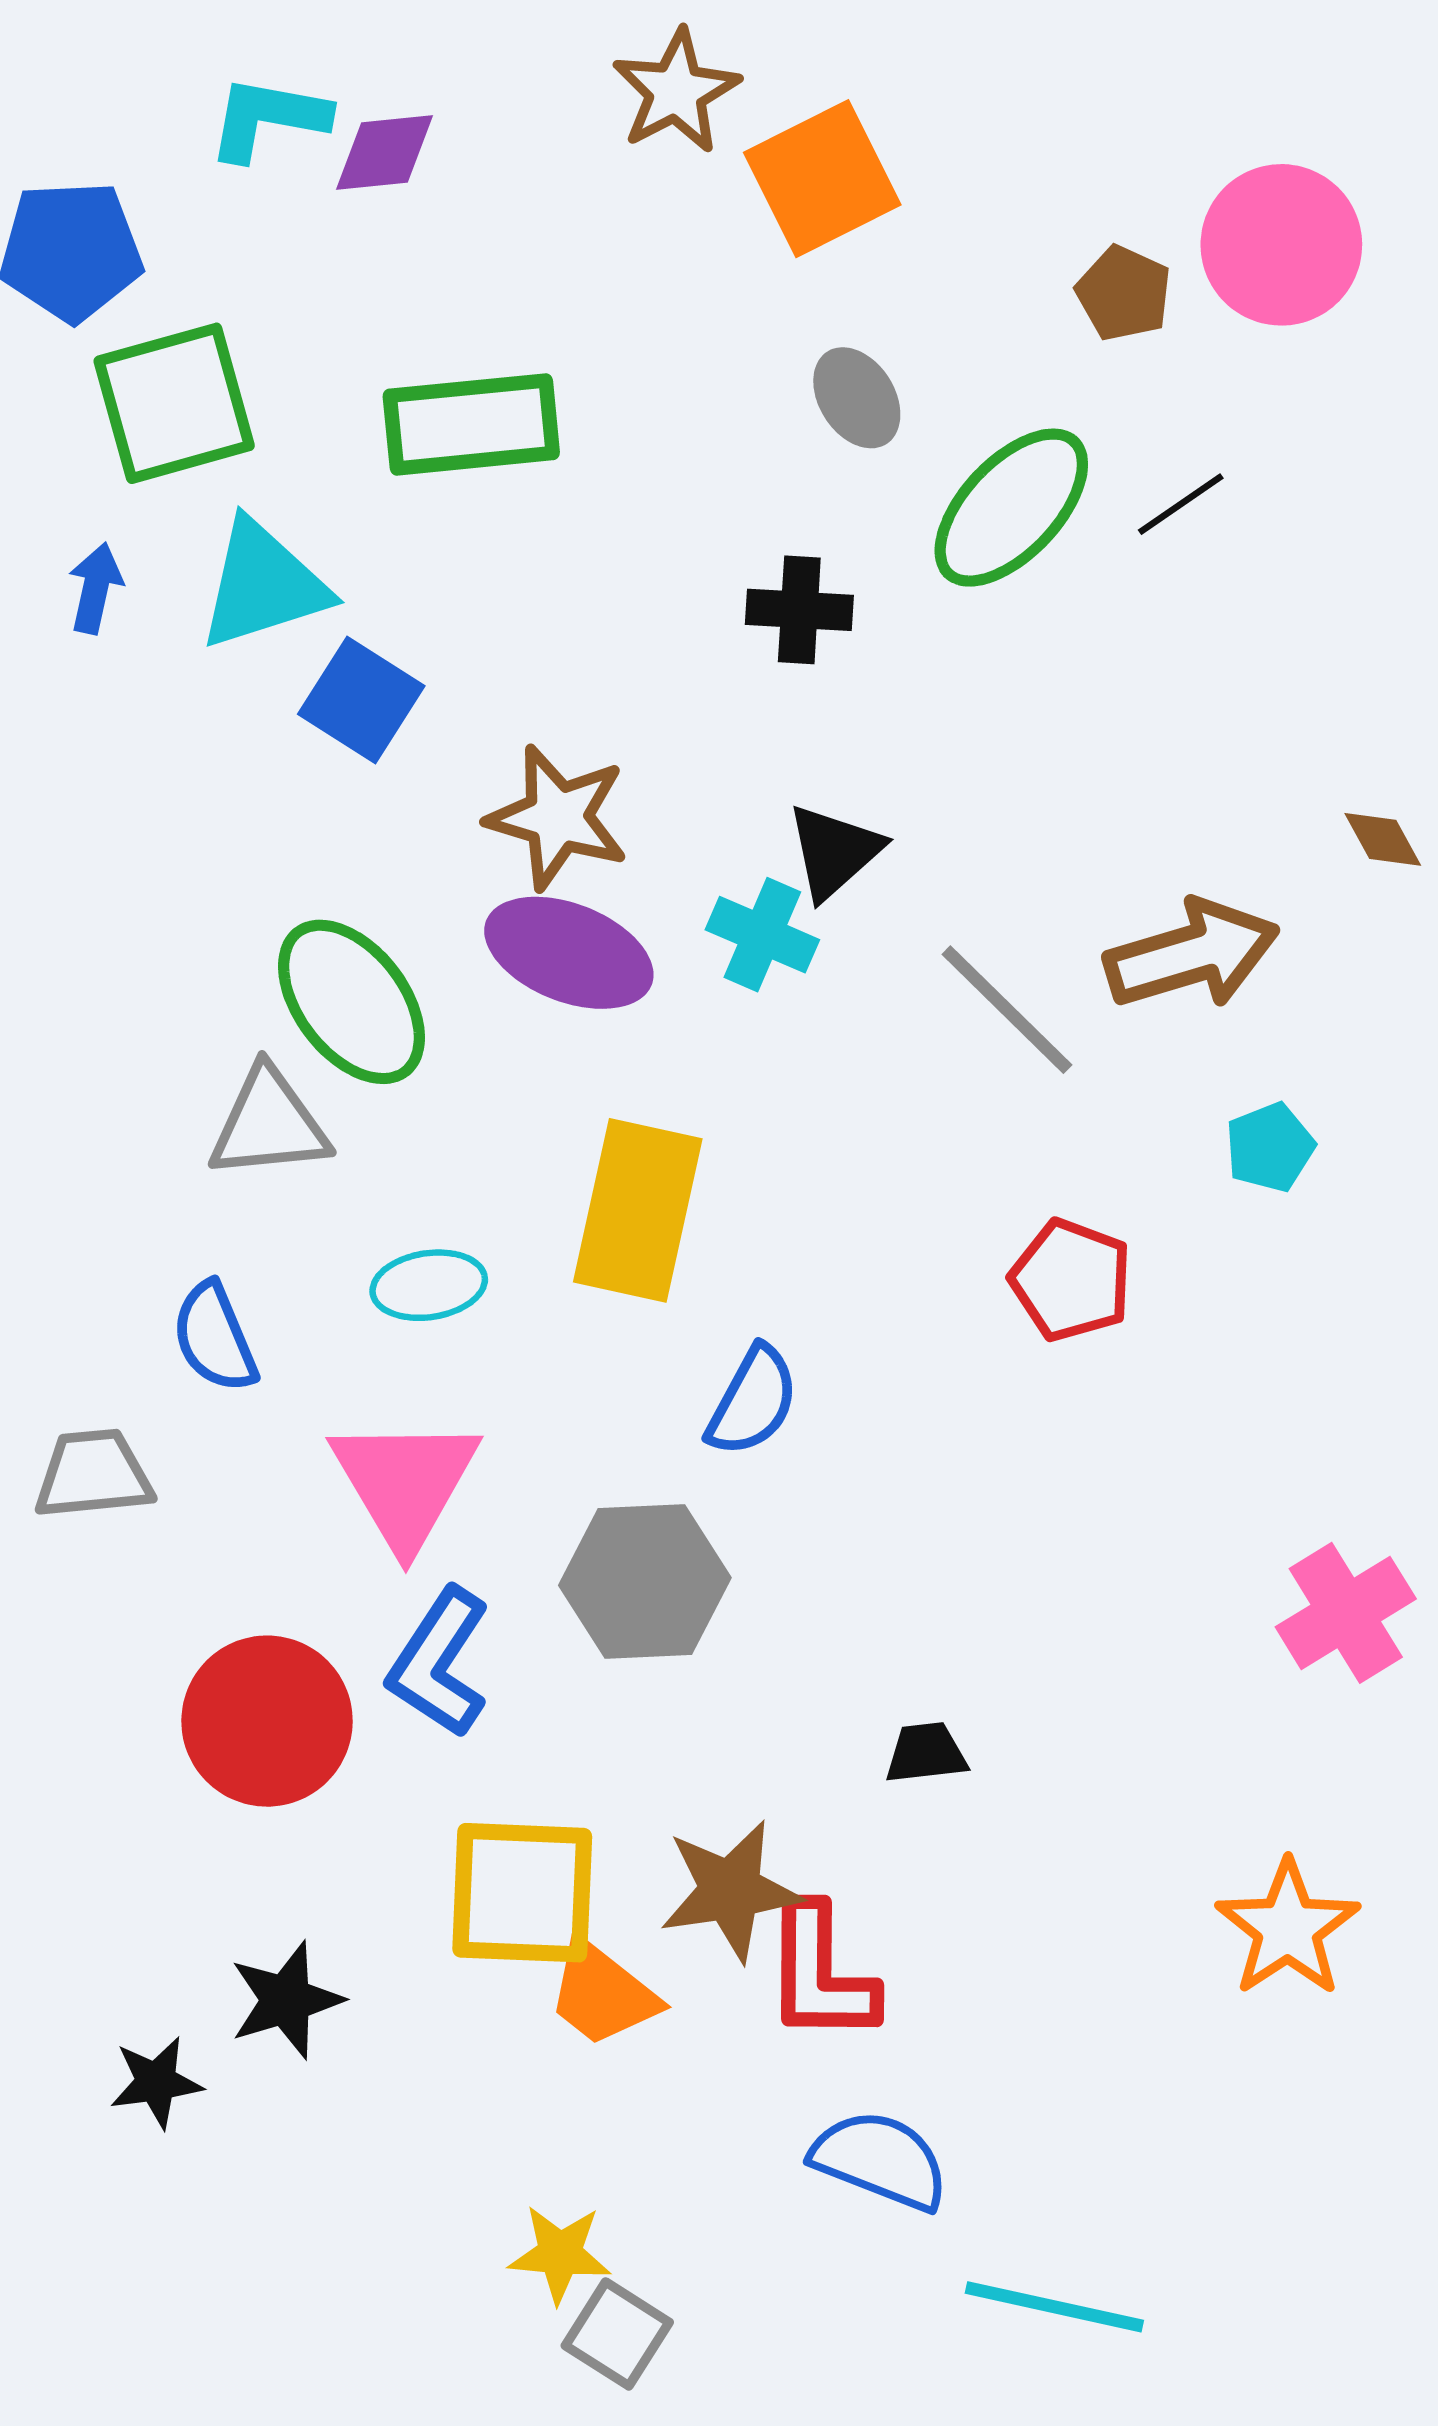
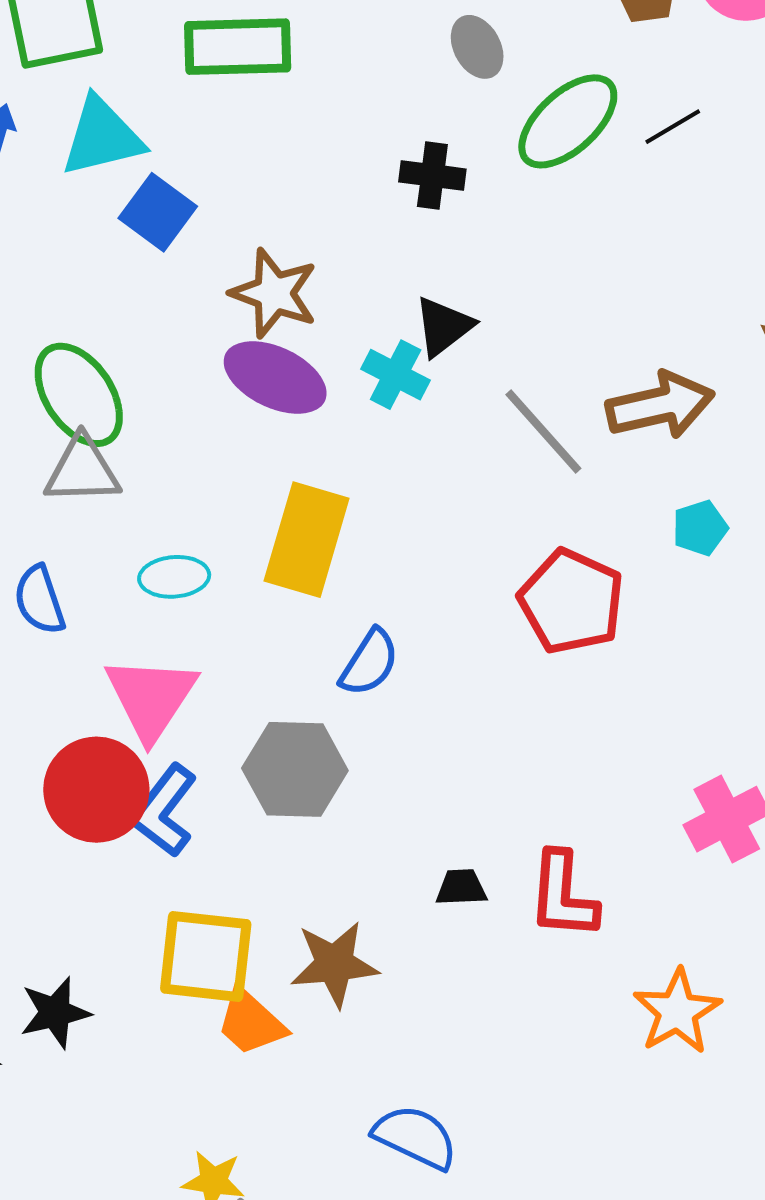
green ellipse: (351, 1002) -> (79, 395), moved
red pentagon: (1071, 1280) -> (571, 601), size x1.4
red circle: (267, 1721) -> (96, 790), moved
red L-shape: (820, 1974) -> (563, 895), moved

